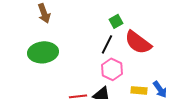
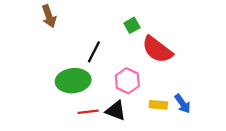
black line: (107, 44) -> (94, 52), moved
green ellipse: (43, 52) -> (73, 81), moved

